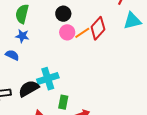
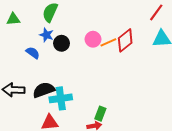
black circle: (63, 14) -> (62, 43), moved
cyan cross: (48, 79) -> (61, 98), moved
green rectangle: (63, 102) -> (100, 114), moved

